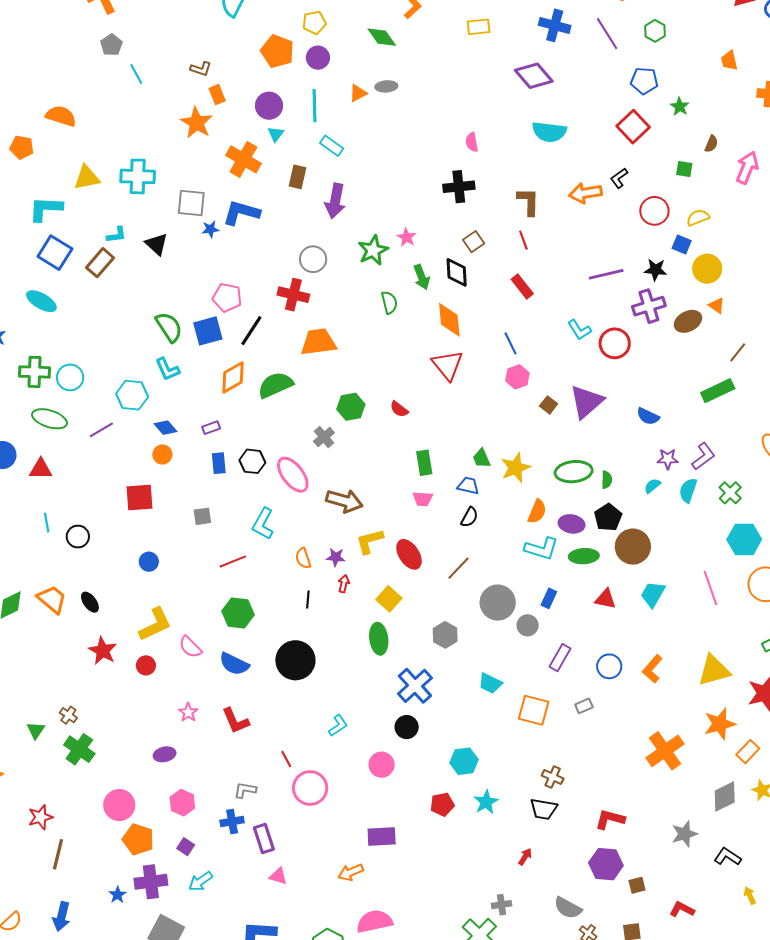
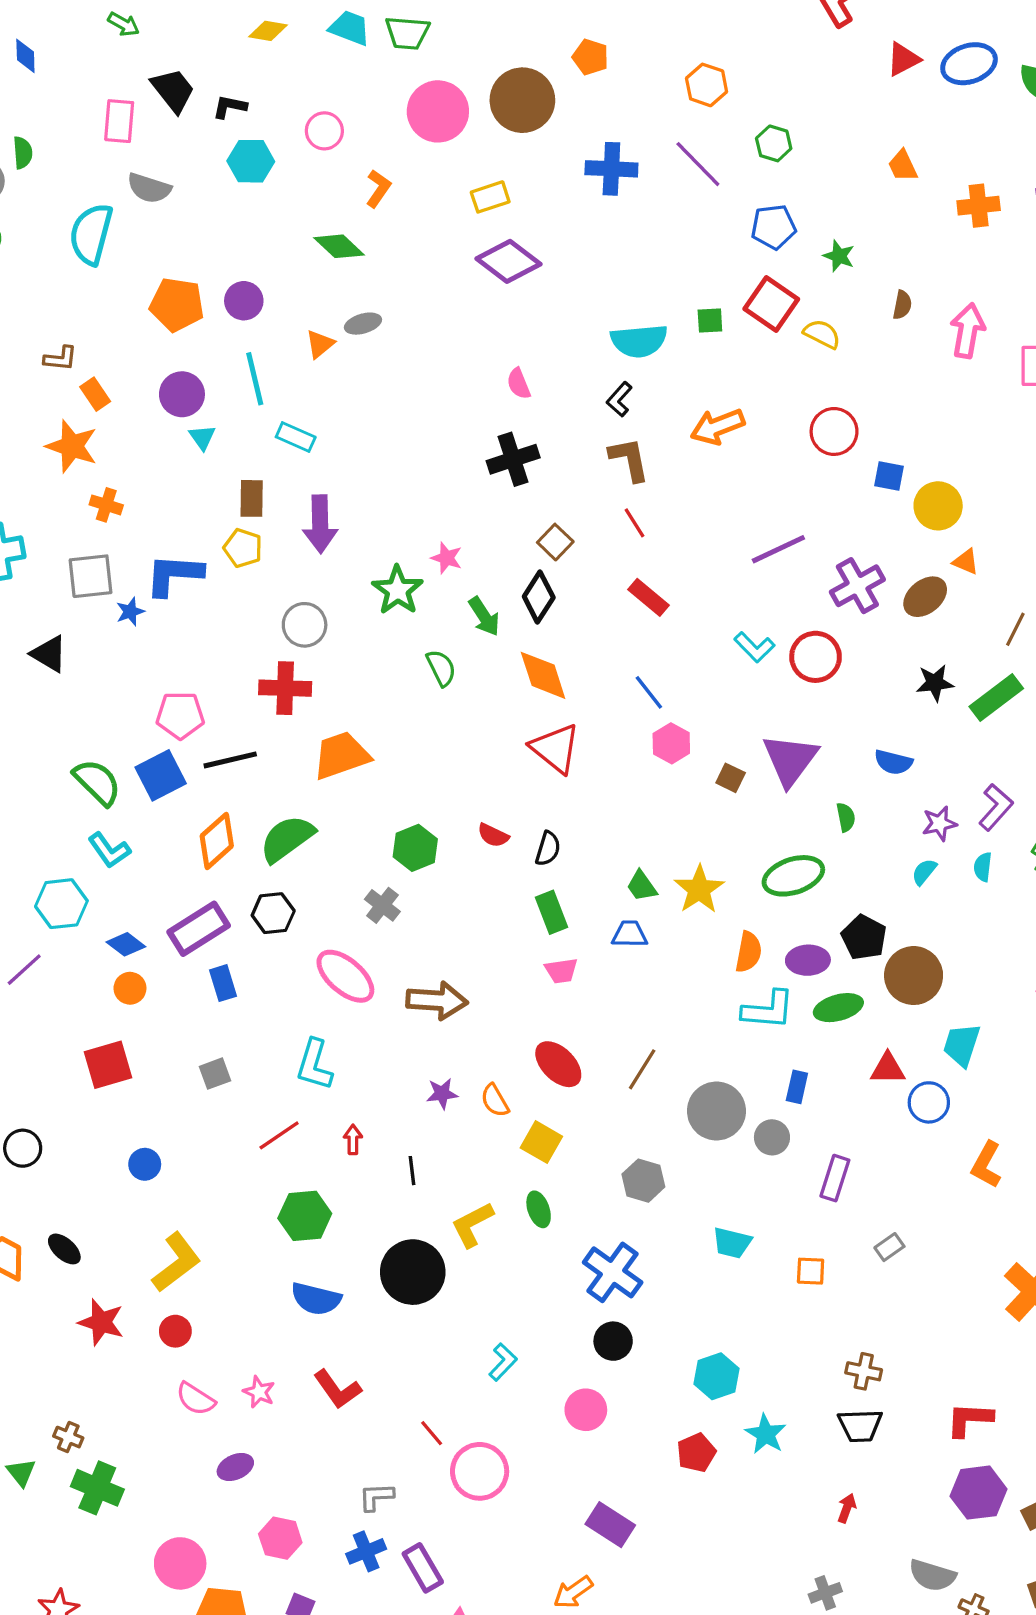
yellow pentagon: (314, 23) -> (243, 548), moved, turned -30
purple diamond: (534, 76) -> (509, 261), moved
orange cross: (243, 159) -> (106, 505), moved, size x0.6
green square: (684, 169) -> (710, 321), moved
black L-shape: (619, 178) -> (619, 399), moved
yellow semicircle: (698, 218) -> (822, 334), moved, turned 60
black star: (655, 270) -> (935, 683), moved
black diamond: (457, 272) -> (539, 597), turned 48
black line: (251, 331) -> (230, 760), turned 56
purple rectangle: (211, 428) -> (199, 929), size x2.0
black hexagon: (252, 461) -> (273, 913), moved
green semicircle: (607, 480) -> (846, 817), moved
cyan semicircle: (688, 490) -> (983, 867), size x0.7
black semicircle: (469, 517) -> (548, 849), moved
yellow L-shape: (370, 541) -> (472, 1225), moved
orange semicircle: (303, 558) -> (495, 1100), moved
red arrow: (344, 584) -> (353, 1140), moved
green ellipse: (379, 639) -> (539, 1209), size x0.7
pink semicircle: (190, 647) -> (196, 1399), moved
blue circle: (609, 666) -> (929, 1102), moved
orange square: (534, 710) -> (811, 1271), size x0.6
purple rectangle: (382, 837) -> (610, 1525), turned 48

